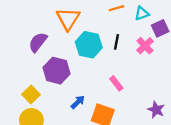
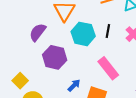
pink rectangle: (116, 83) -> (108, 68), size x1.6
yellow square: (31, 95) -> (20, 81), moved

